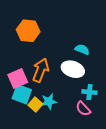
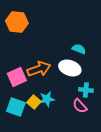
orange hexagon: (28, 31) -> (17, 22), moved
orange arrow: (41, 70) -> (39, 69), turned 50
cyan square: (22, 94) -> (16, 107), moved

